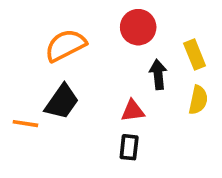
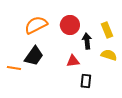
red circle: (138, 27) -> (70, 25), moved
yellow semicircle: (198, 100) -> (109, 55), turned -84
black rectangle: (129, 147) -> (86, 81), moved

